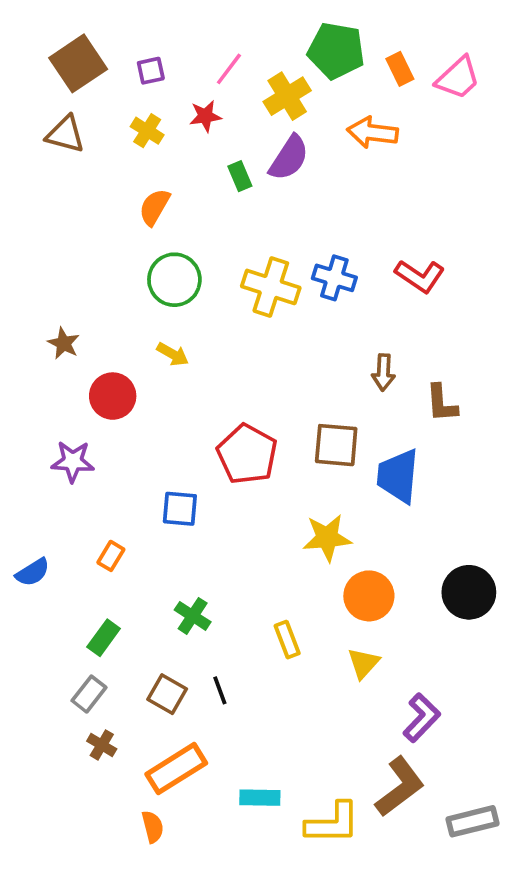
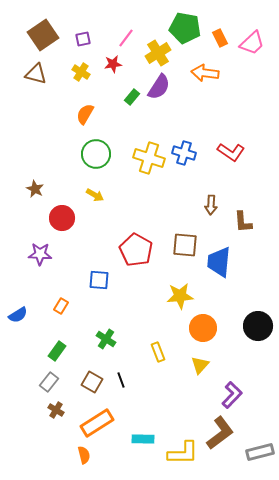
green rectangle: (240, 176) -> (132, 97), turned 63

